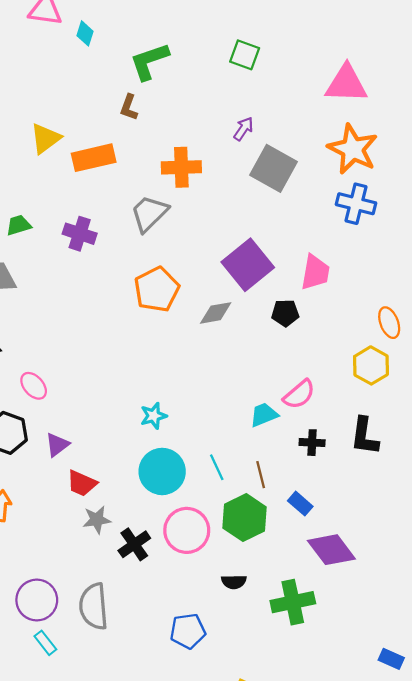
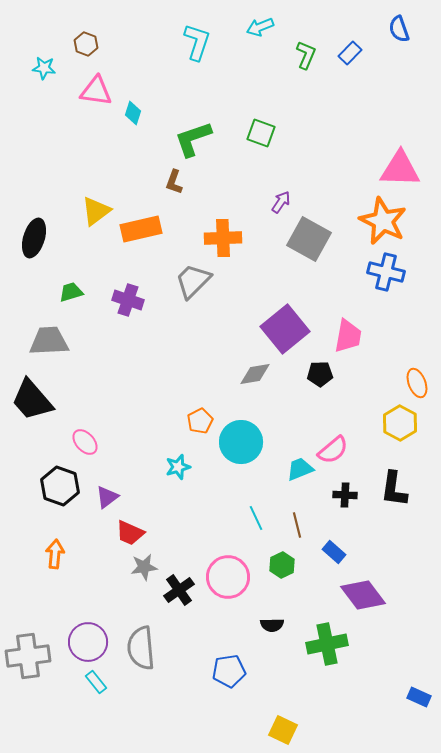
green square: (245, 55) -> (261, 133), moved
pink triangle: (346, 84) -> (400, 169), moved
orange pentagon: (157, 289) -> (200, 421), moved, size x0.6
cyan star: (154, 416) -> (178, 467), moved
cyan circle: (162, 471) -> (241, 442), moved
green hexagon: (245, 518) -> (282, 565), size x0.6

